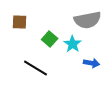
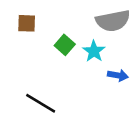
black line: (36, 68) -> (41, 103), moved

